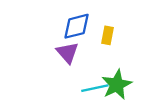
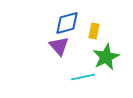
green star: (117, 85) -> (106, 57), moved

